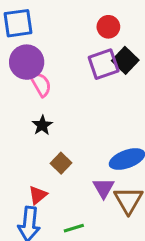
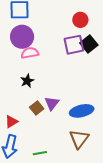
pink semicircle: (41, 84) -> (30, 53), turned -78
purple triangle: (103, 188) -> (52, 103), moved
red triangle: (38, 195) -> (11, 122), moved

